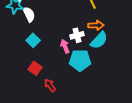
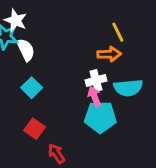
orange arrow: (96, 25) -> (109, 54), moved
cyan semicircle: (99, 40) -> (128, 88), turned 42
pink arrow: (65, 46) -> (94, 97), moved

